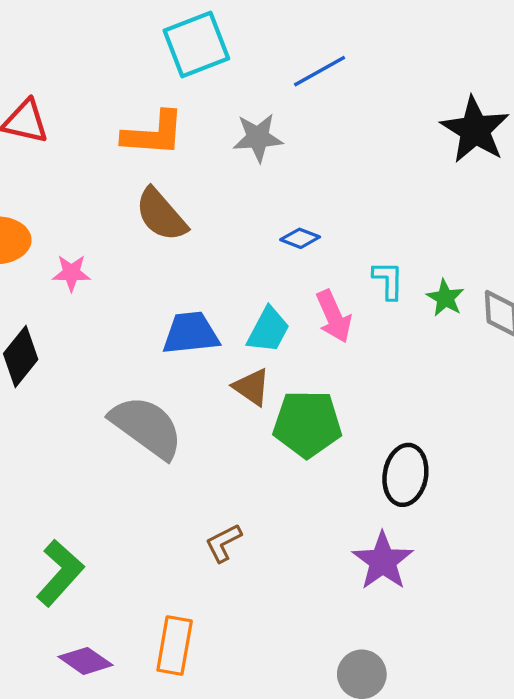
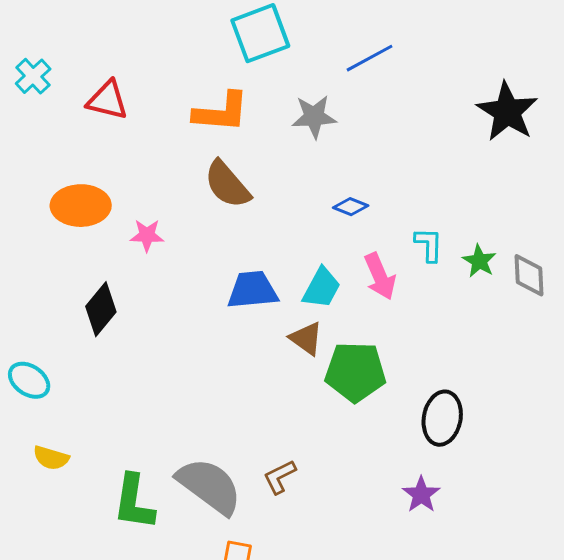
gray semicircle: (147, 427) -> (209, 486), moved
purple star: (383, 561) -> (421, 495), size x0.7
green L-shape: (60, 573) -> (134, 502), turned 146

